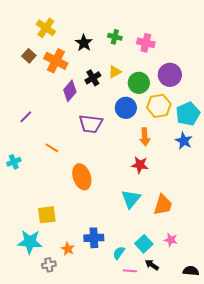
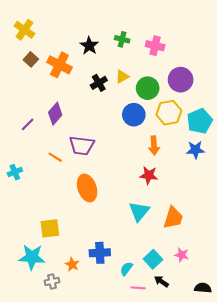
yellow cross: (46, 28) -> (24, 30), moved
purple diamond: (70, 91) -> (55, 114), moved
purple trapezoid: (91, 124) -> (82, 146), moved
blue star: (184, 141) -> (195, 150), turned -30

